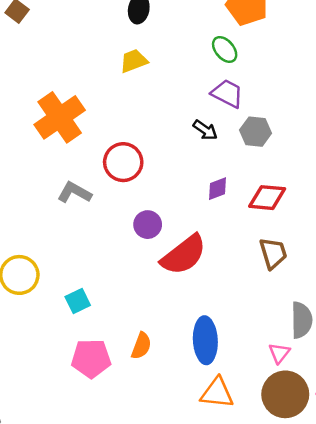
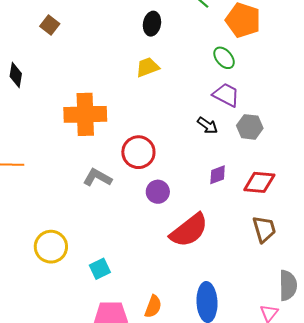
orange cross: (60, 117) -> (85, 114), turned 33
purple circle: (148, 225) -> (158, 192), moved

